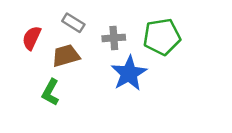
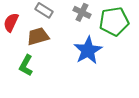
gray cross: (114, 38) -> (82, 12), moved, turned 30

